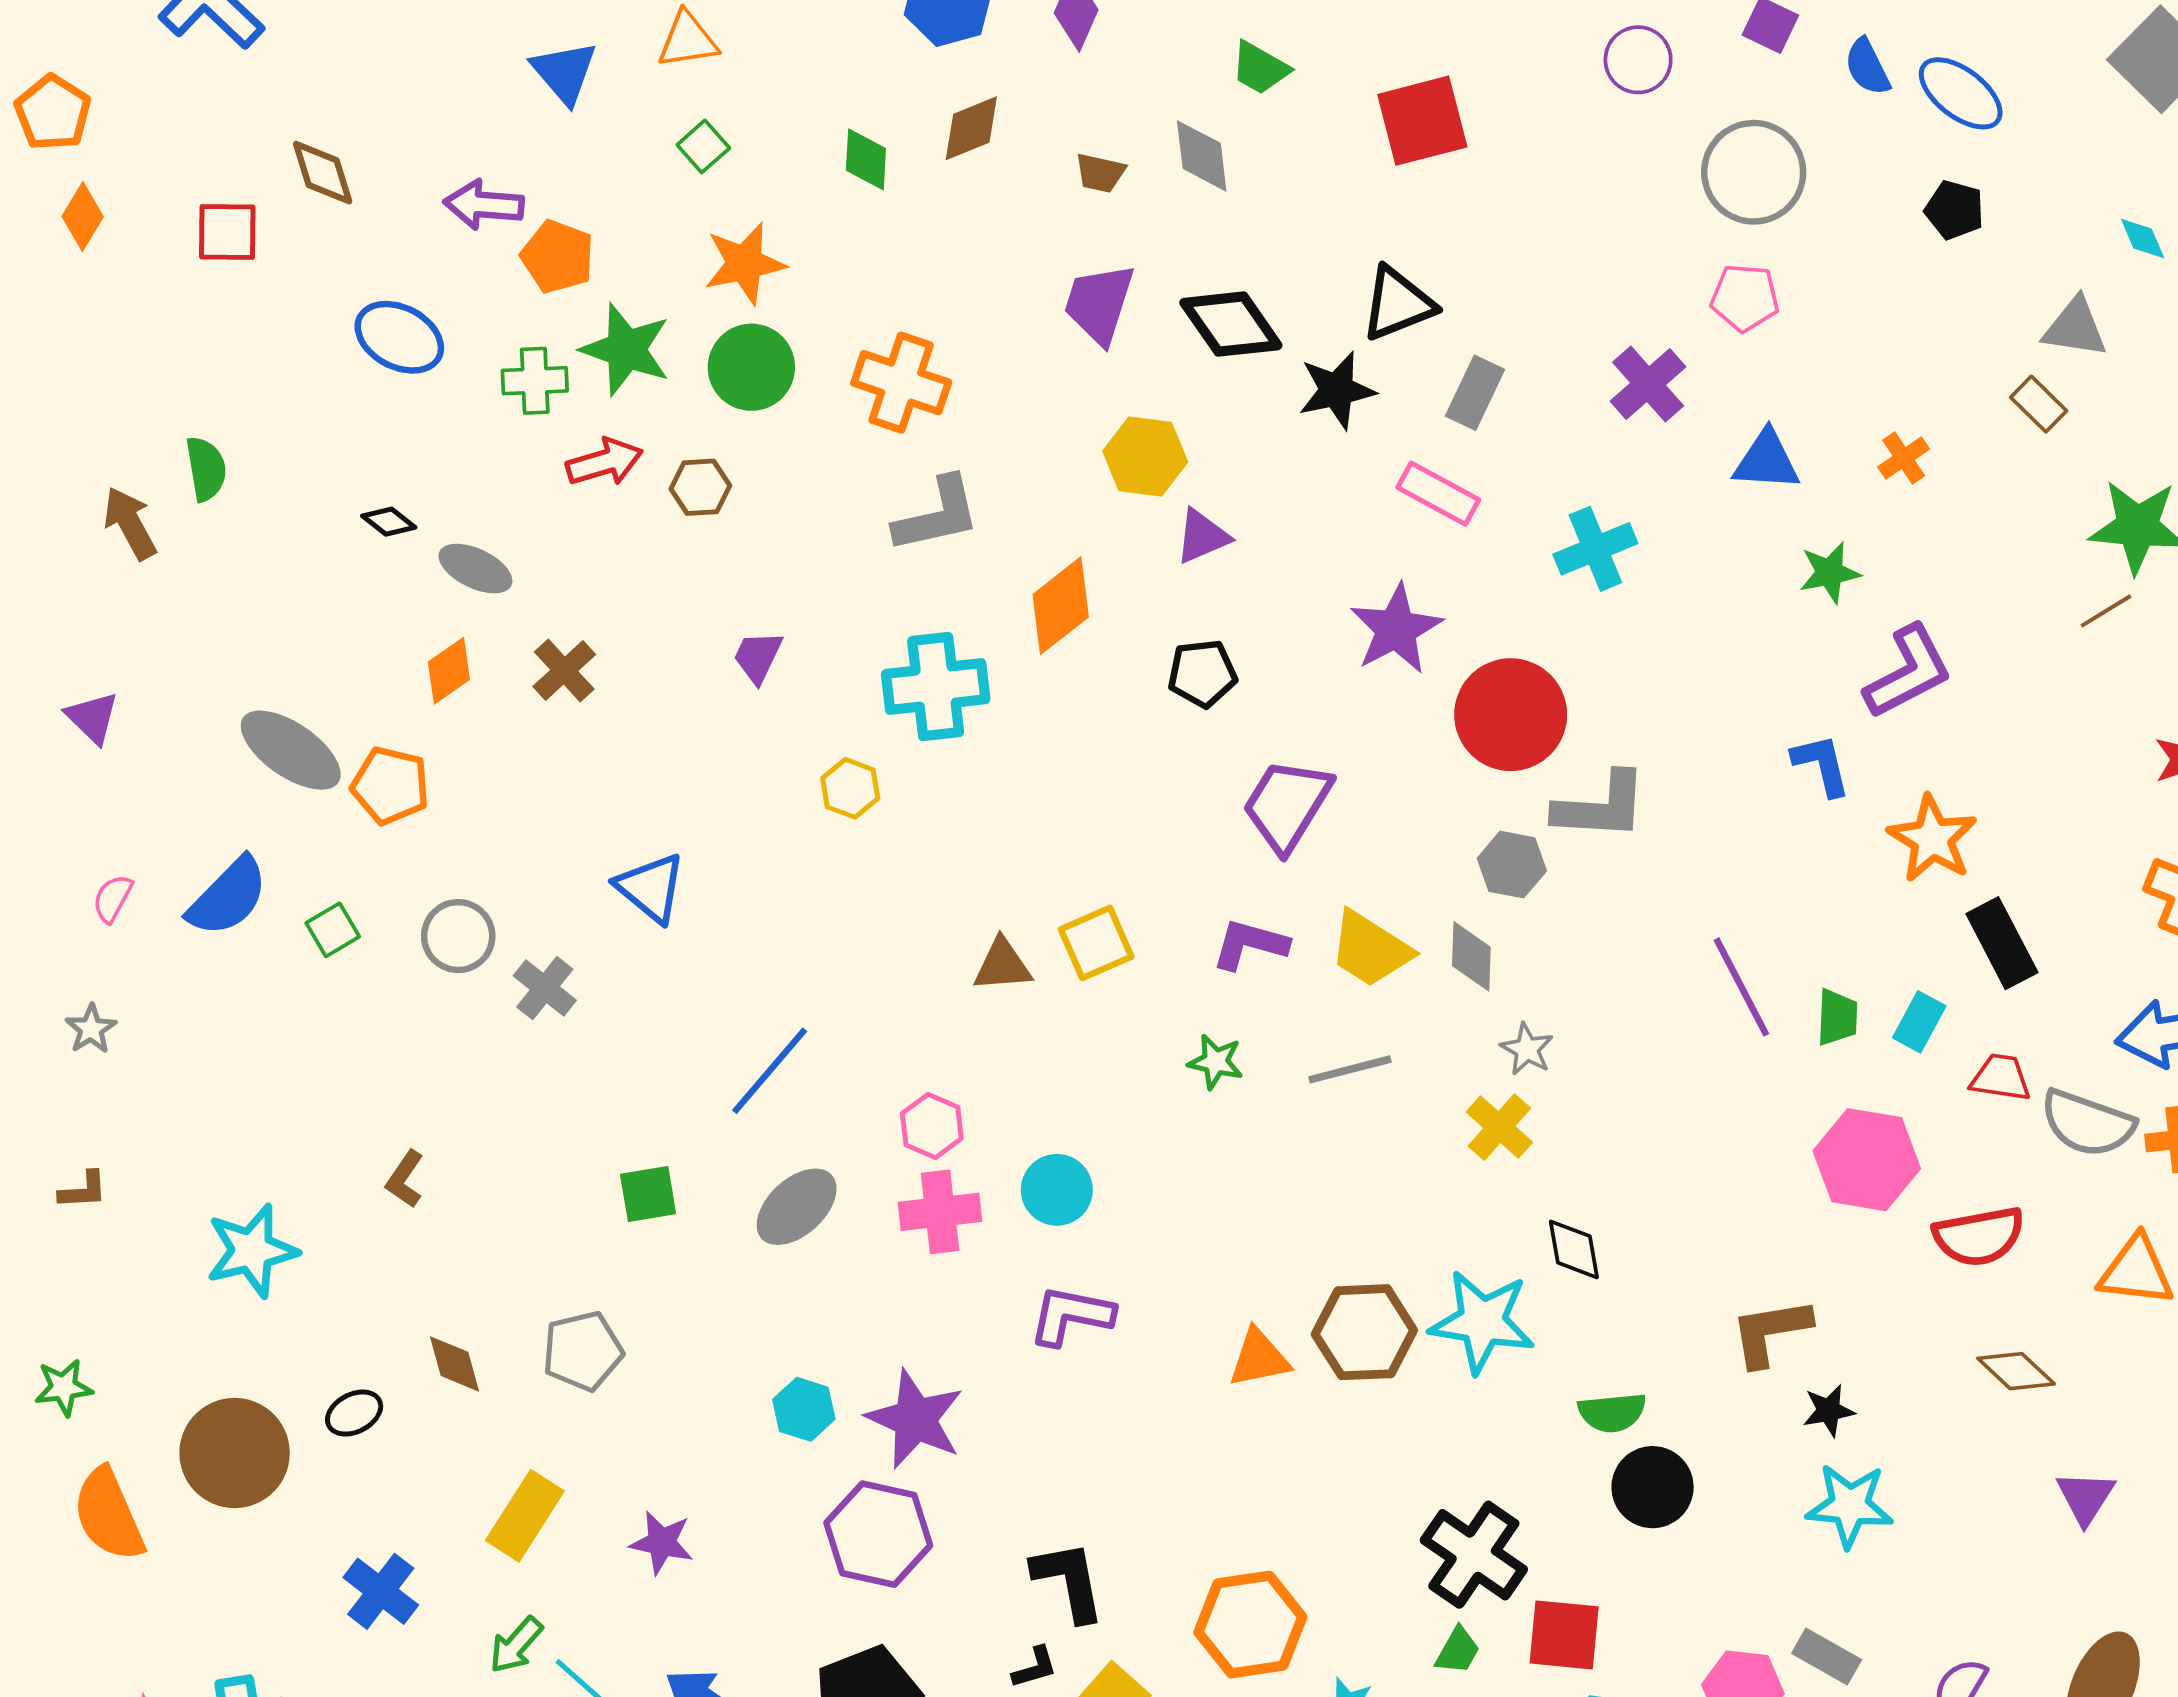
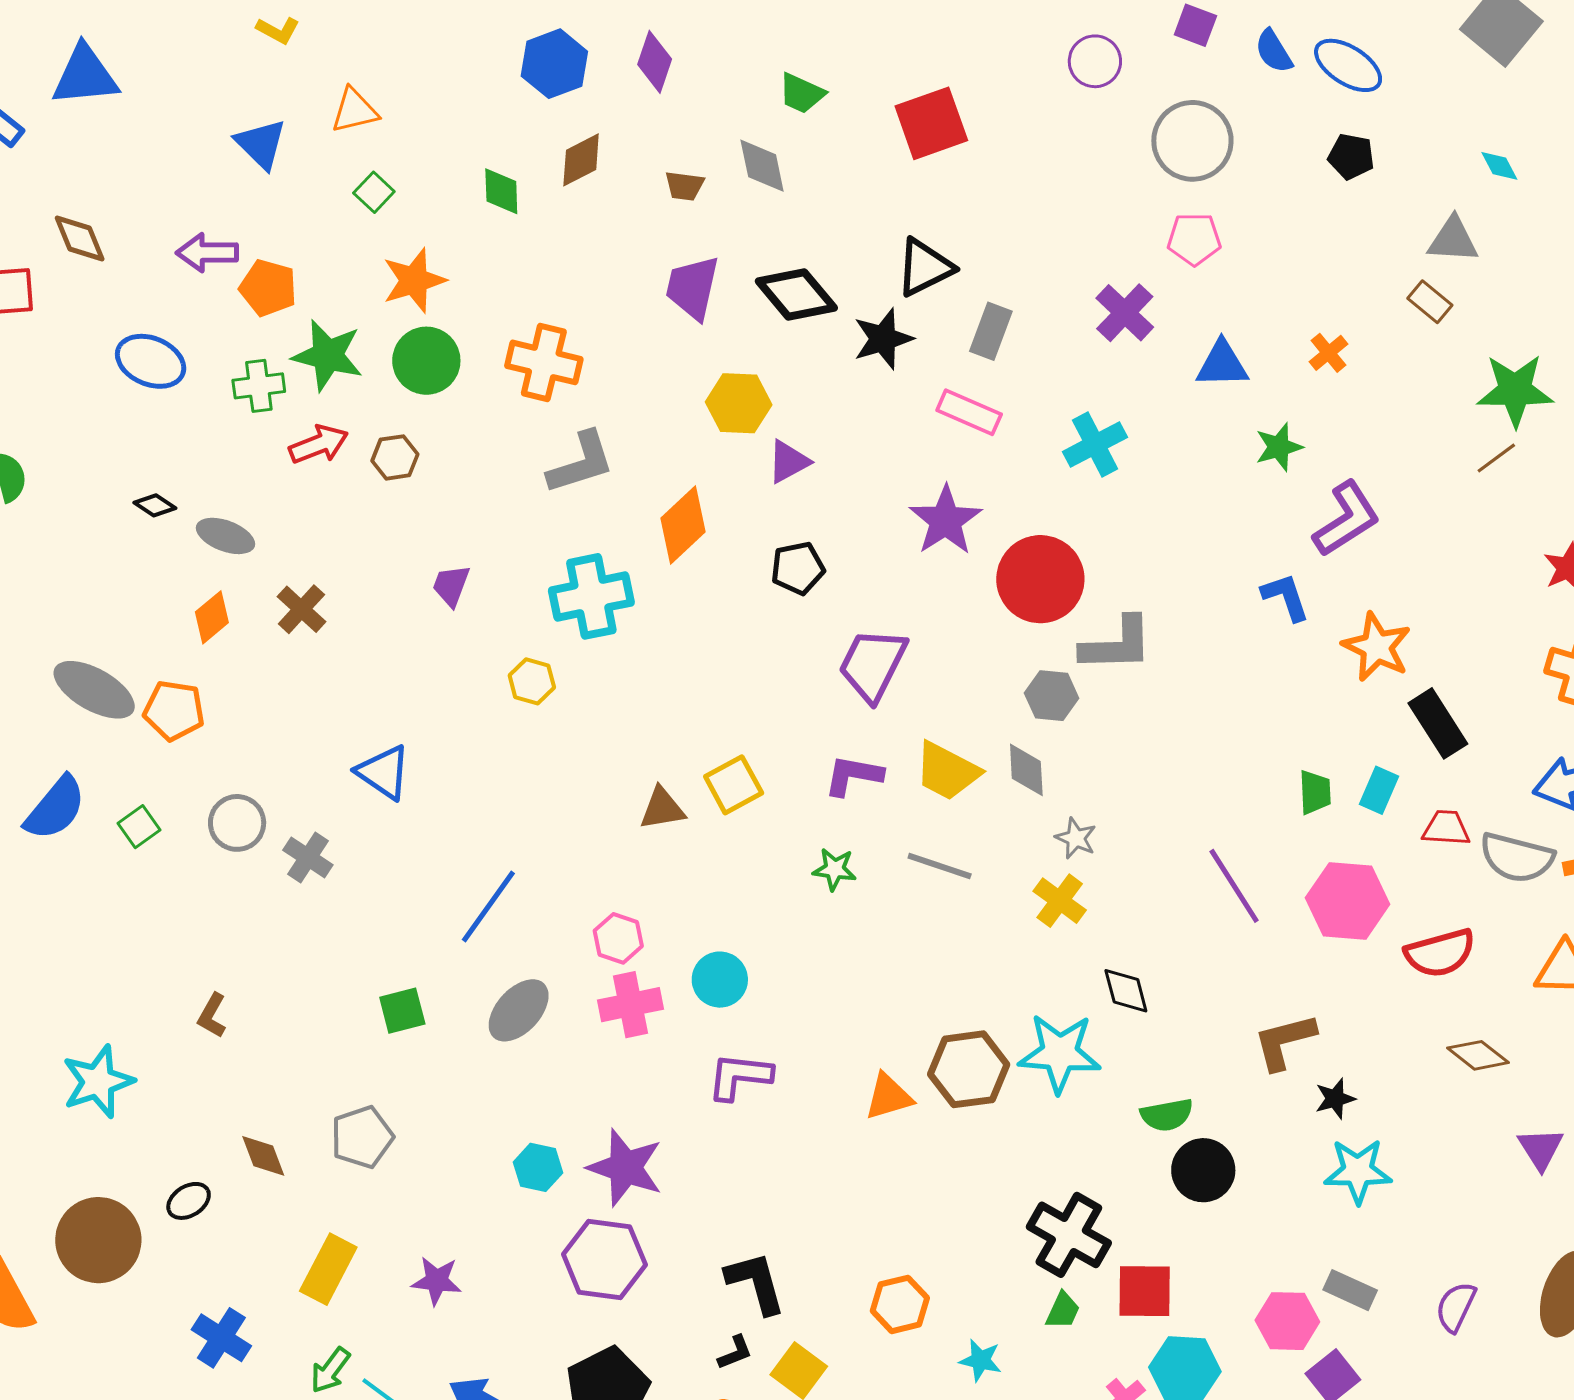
purple line: (1741, 987) -> (1234, 886), moved
gray line: (1350, 1069) -> (940, 866), turned 38
orange hexagon: (1250, 1625) -> (900, 1304), size x0.7

